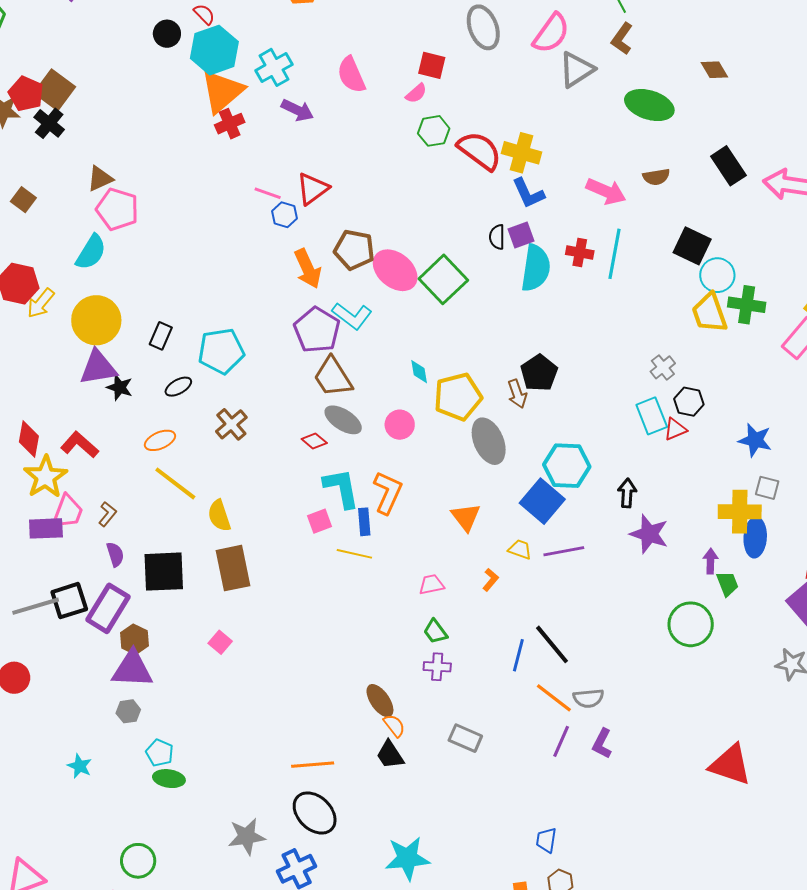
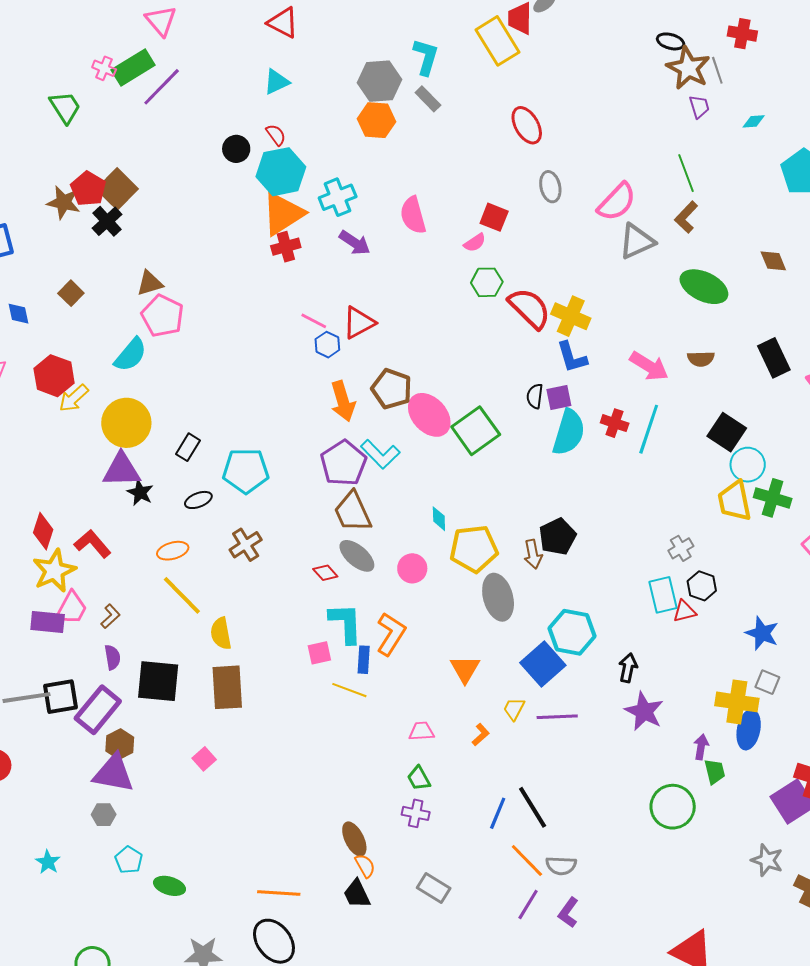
gray ellipse: (483, 27) -> (550, 187), size x0.7
yellow trapezoid: (520, 549) -> (514, 709), turned -90
green ellipse: (169, 779) -> (169, 886), moved

